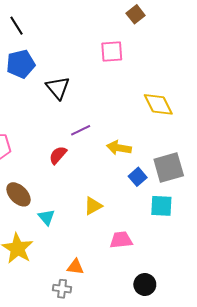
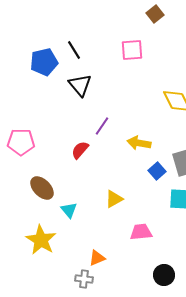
black line: (16, 26) -> (74, 50), moved
purple line: (81, 130) -> (102, 126), turned -30
orange triangle: (75, 267) -> (97, 258), turned -30

